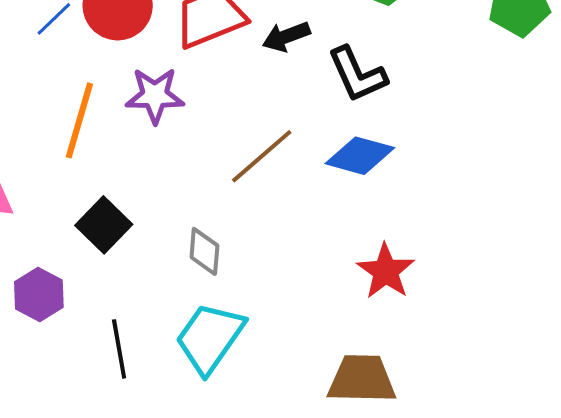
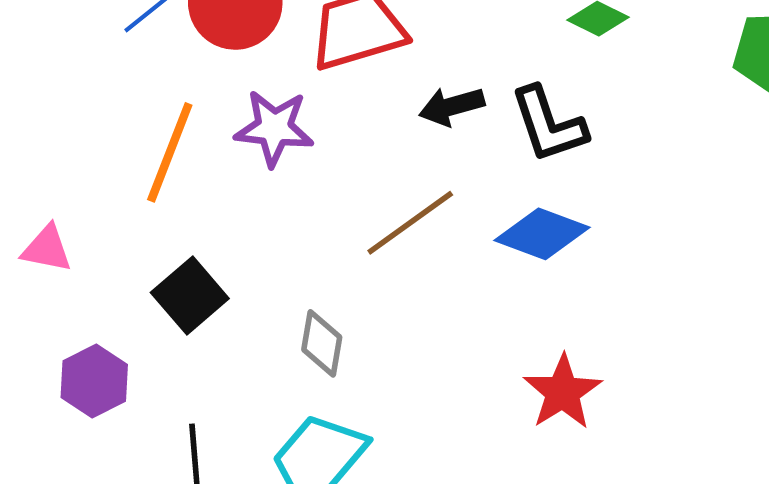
black arrow: (286, 37) -> (452, 106), moved

